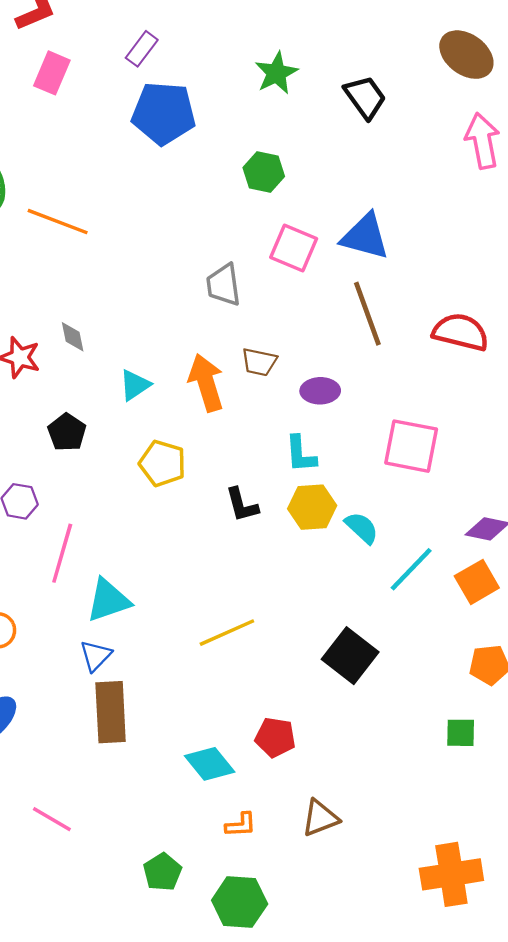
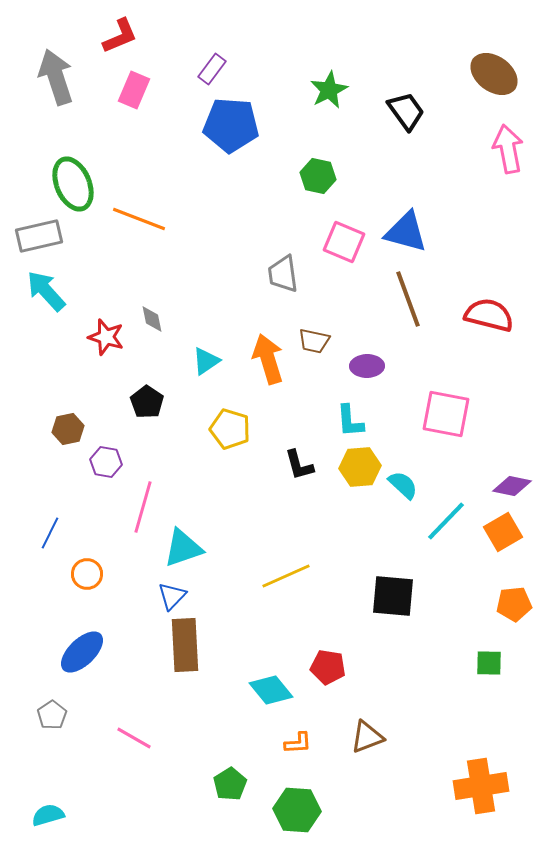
black square: (350, 656) -> (393, 596), turned -33

